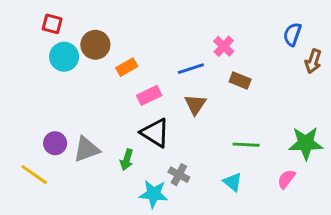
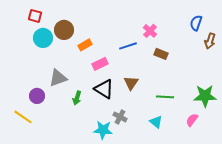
brown triangle: (195, 104) -> (131, 83), moved
gray triangle: (86, 149) -> (58, 78), moved
green arrow: (127, 160) -> (77, 98), moved

